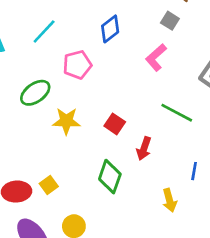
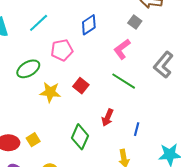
green line: (177, 113) -> (124, 81), moved
red square: (115, 124) -> (81, 86), moved
blue line: (194, 171) -> (137, 129), moved

